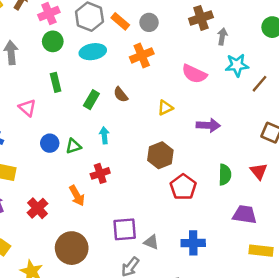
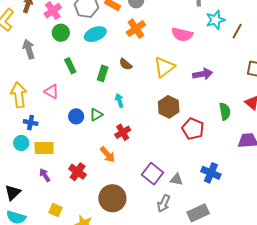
yellow triangle: (165, 108) -> (164, 67), size x1.6
purple square: (125, 229) -> (153, 174), turned -35
blue cross: (193, 243) -> (211, 173), turned 36

